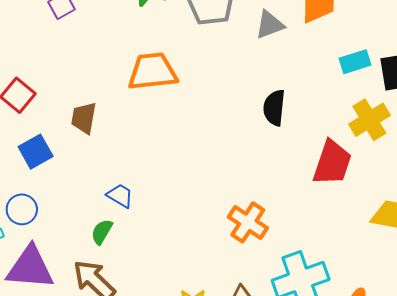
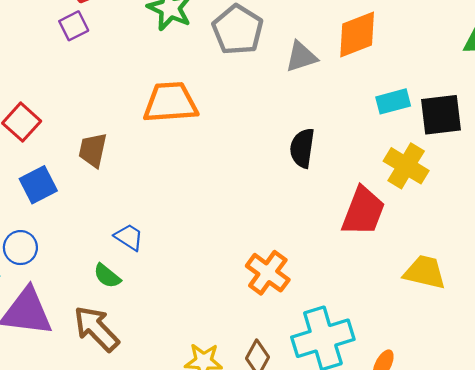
yellow cross: (369, 120) -> (406, 166), turned -30
green semicircle: (102, 232) -> (107, 276), turned -84

